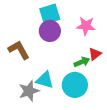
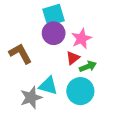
pink star: (86, 26) -> (81, 39), moved, turned -30
red triangle: (95, 54) -> (73, 58), moved

